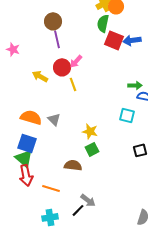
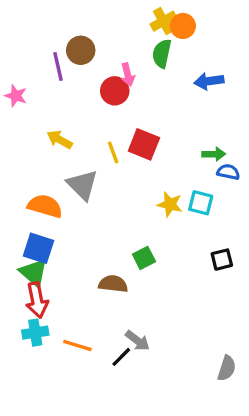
purple line: (57, 39) -> (58, 67), moved
red square: (114, 40) -> (144, 144), moved
pink arrow: (76, 61) -> (128, 75), moved, turned -56
red circle: (62, 67) -> (115, 91), moved
gray triangle: (54, 119) -> (82, 185), moved, size x1.5
yellow star: (90, 131) -> (170, 204), moved
orange line: (51, 188) -> (77, 346), moved
cyan cross: (50, 217) -> (35, 333), moved

